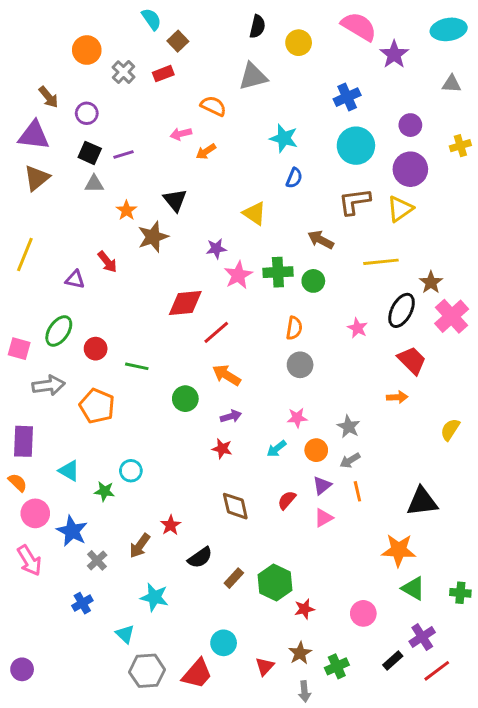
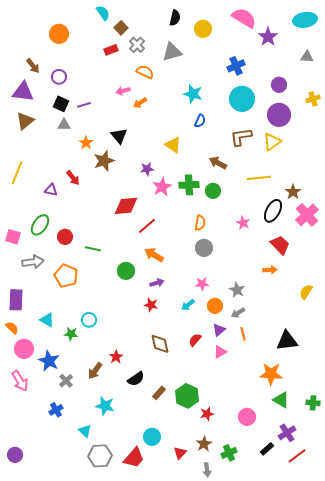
gray cross: (124, 72) -> (137, 45), moved

